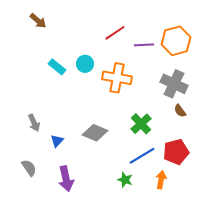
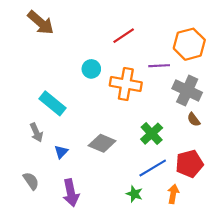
brown arrow: (38, 21) -> (41, 23), size x1.5
purple line: (144, 45) -> (159, 66), moved
cyan rectangle: (57, 67) -> (53, 103), moved, size x1.4

